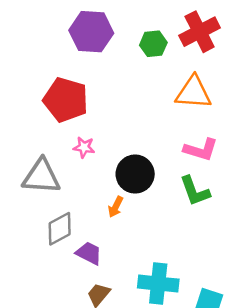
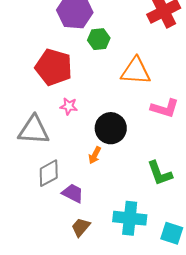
green hexagon: (153, 44) -> (99, 39), moved
orange triangle: (193, 92) -> (136, 71), moved
green L-shape: (195, 191) -> (160, 173), moved

